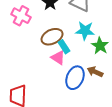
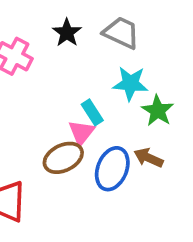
brown ellipse: (52, 37) -> (63, 158), moved
pink triangle: (58, 58) -> (81, 132), turned 35

